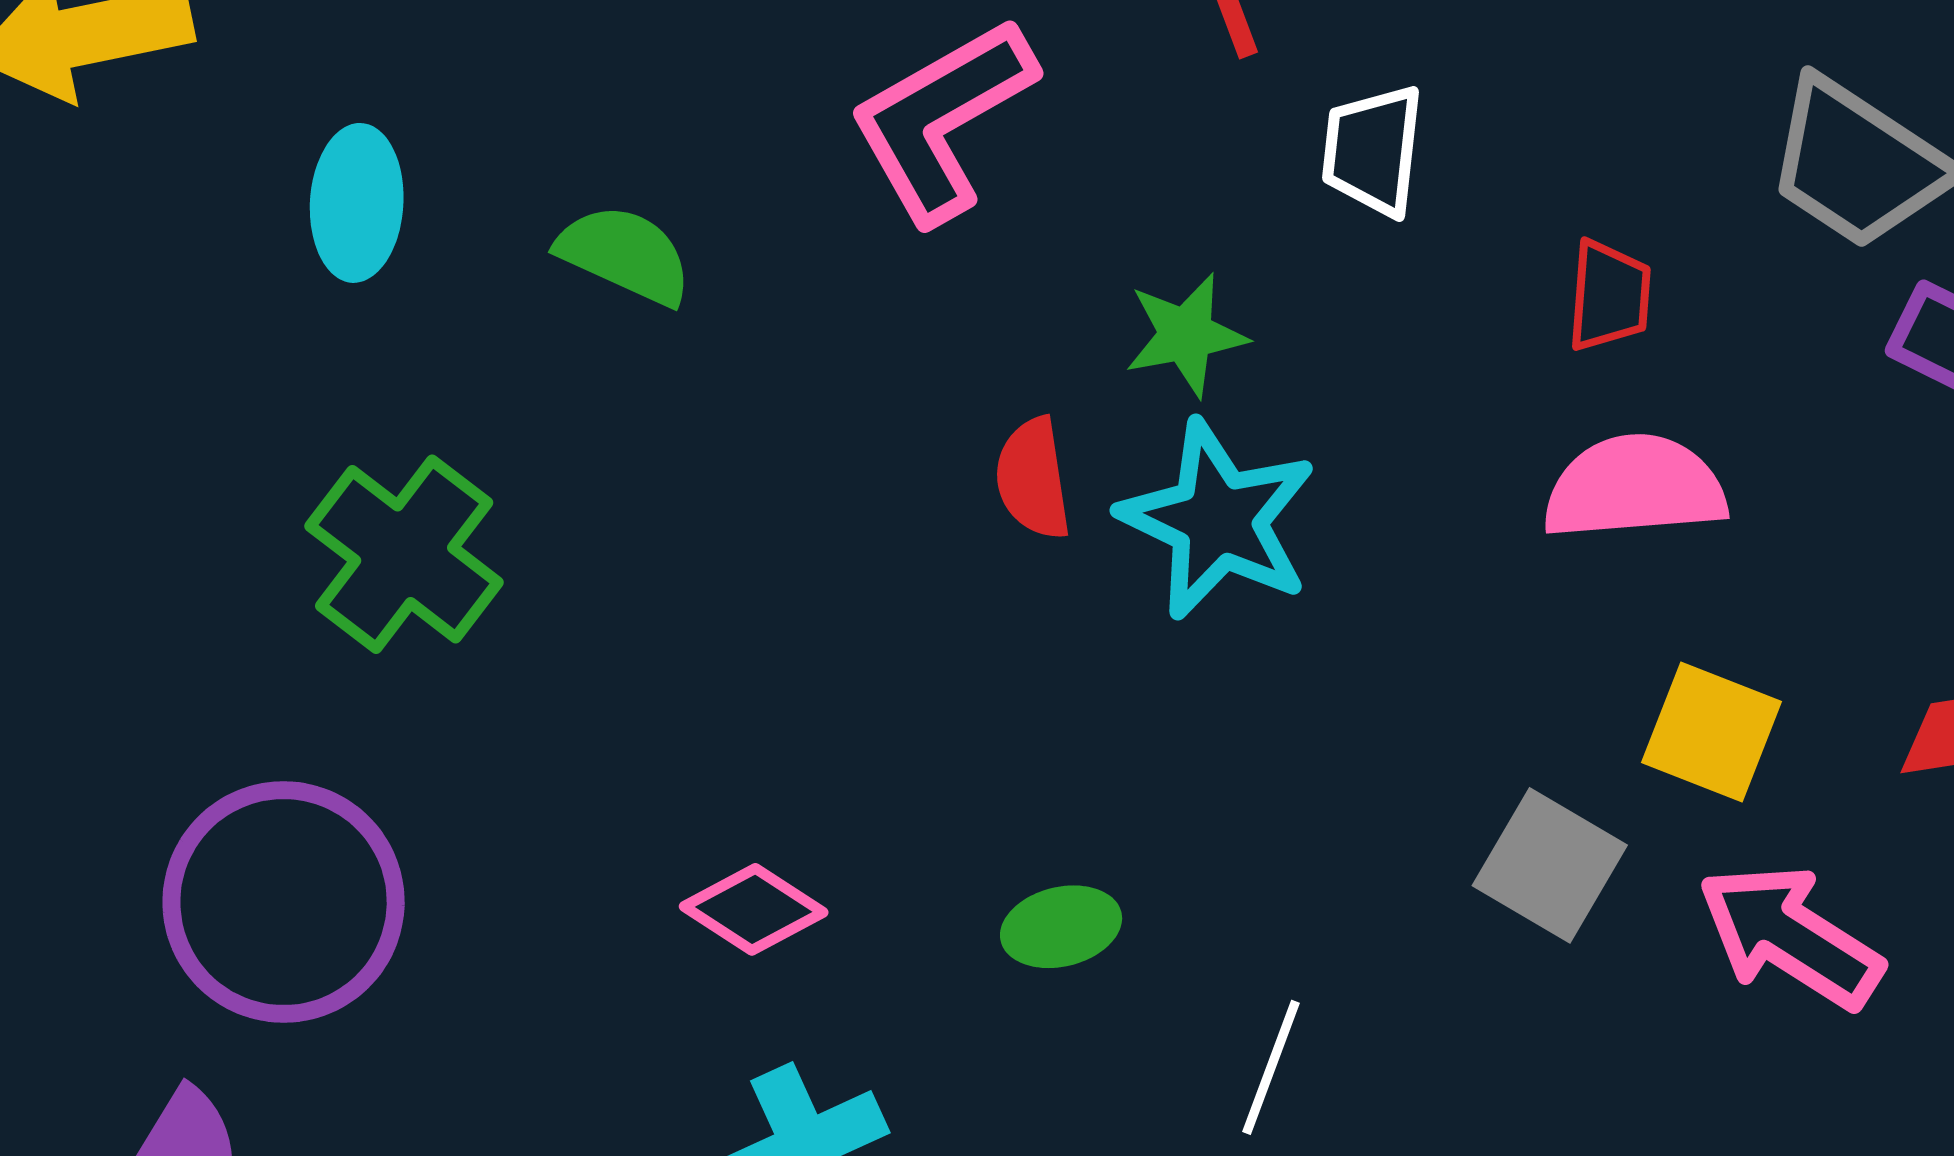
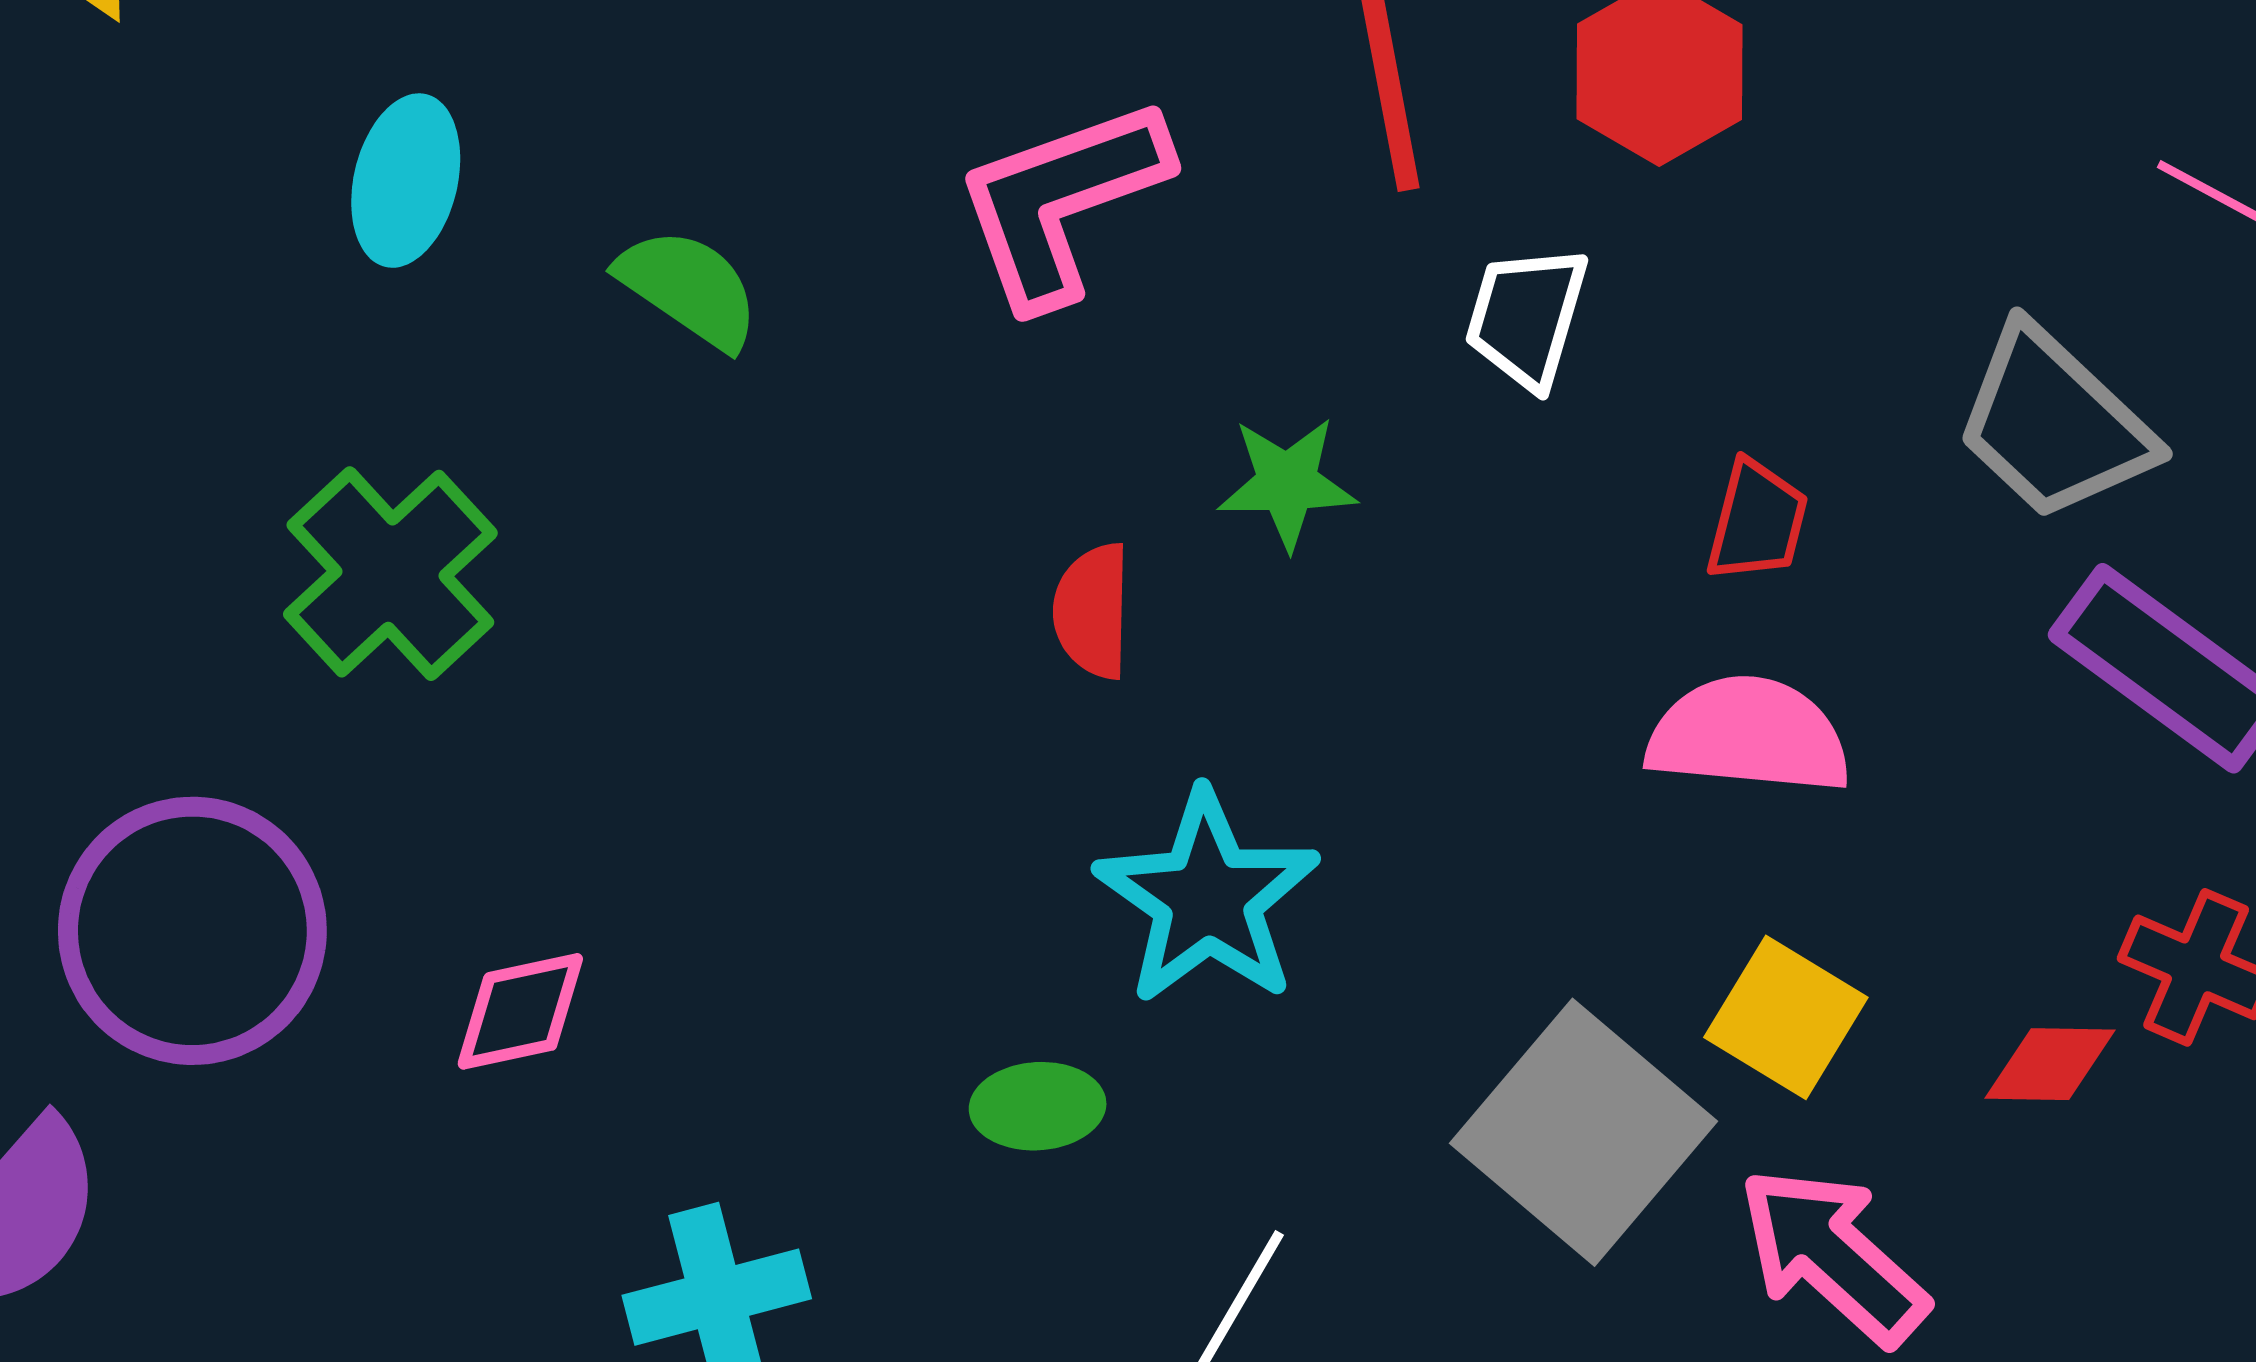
cyan star: (1218, 520) -> (1207, 898), moved
gray square: (1550, 865) -> (1583, 1132), size x1.5
pink diamond: (754, 909) -> (520, 1011), moved, turned -55

